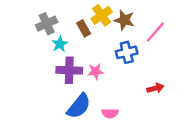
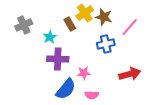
gray cross: (47, 24) -> (24, 25), moved
pink star: (96, 71) -> (84, 73), moved
red arrow: (155, 88) -> (130, 74), size x1.5

